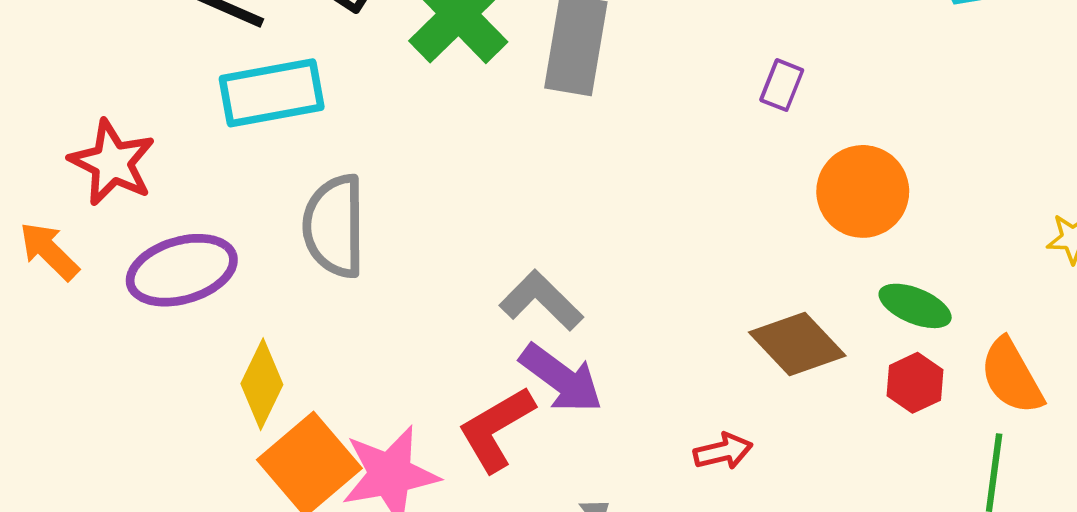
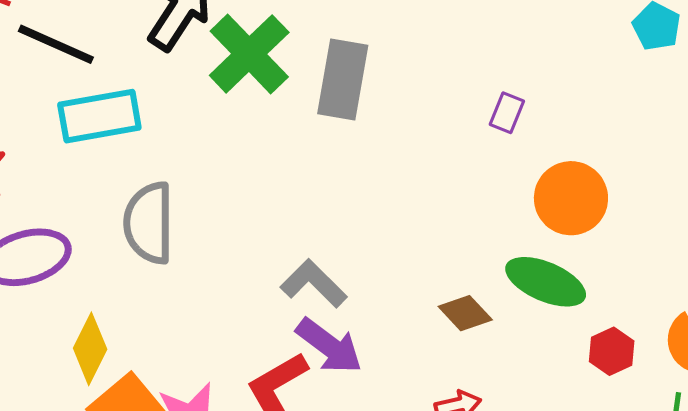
green ellipse: (915, 306) -> (546, 282), moved, size x1.4
brown diamond: (797, 344) -> (465, 313), moved, size x0.7

